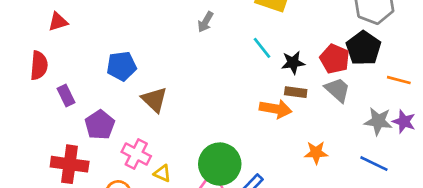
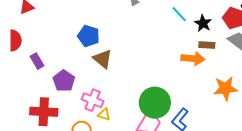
black star: (293, 63) -> (203, 23), turned -30
blue pentagon: (122, 66) -> (89, 36), moved, turned 30
orange star: (316, 153) -> (225, 88), size x1.4
yellow triangle: (162, 173) -> (104, 114), moved

